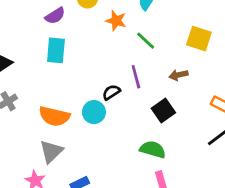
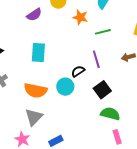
green line: (146, 41) -> (103, 32), turned -56
cyan rectangle: (56, 50) -> (38, 52), moved
black square: (163, 110) -> (102, 90), moved

